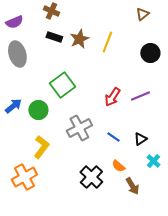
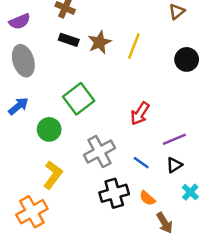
purple line: (140, 96) -> (174, 139), moved
blue arrow: (13, 106) -> (18, 106), moved
black cross: (91, 177) -> (114, 193), moved, turned 30

